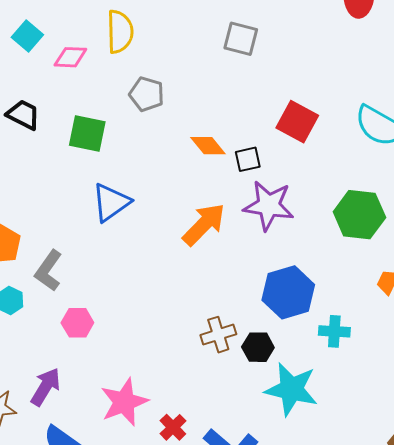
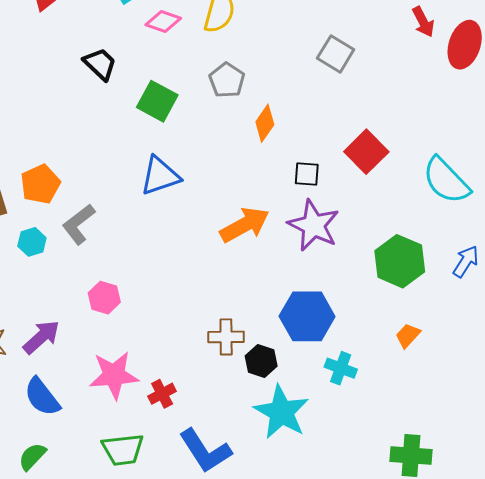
orange diamond: (208, 146) -> (265, 123), moved, turned 57
pink hexagon: (77, 323) -> (104, 298), moved
red cross: (173, 427) -> (162, 394), moved

